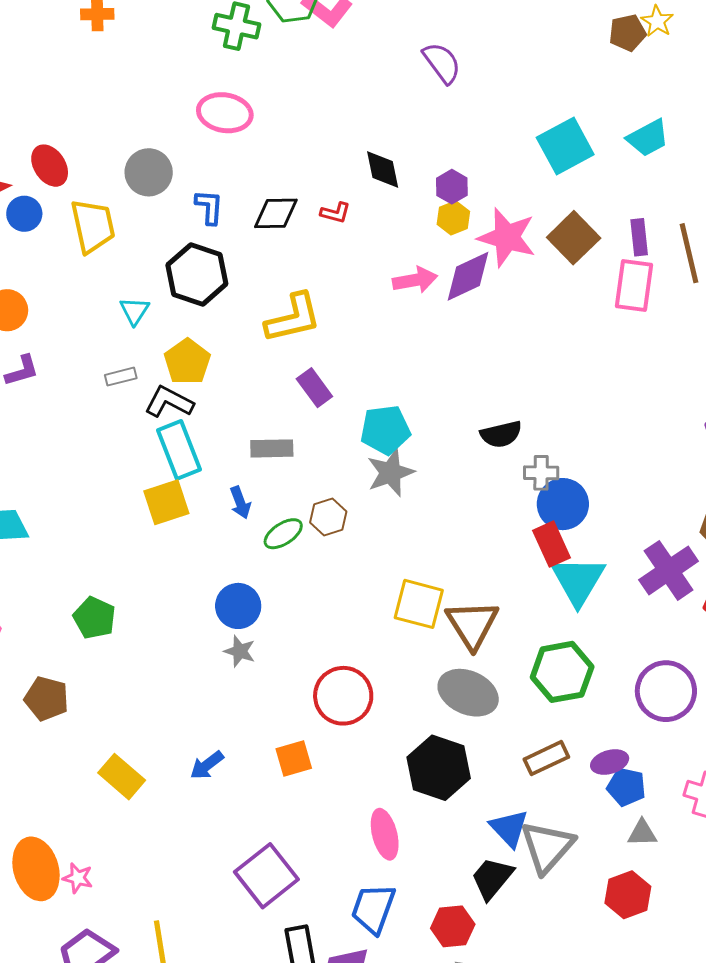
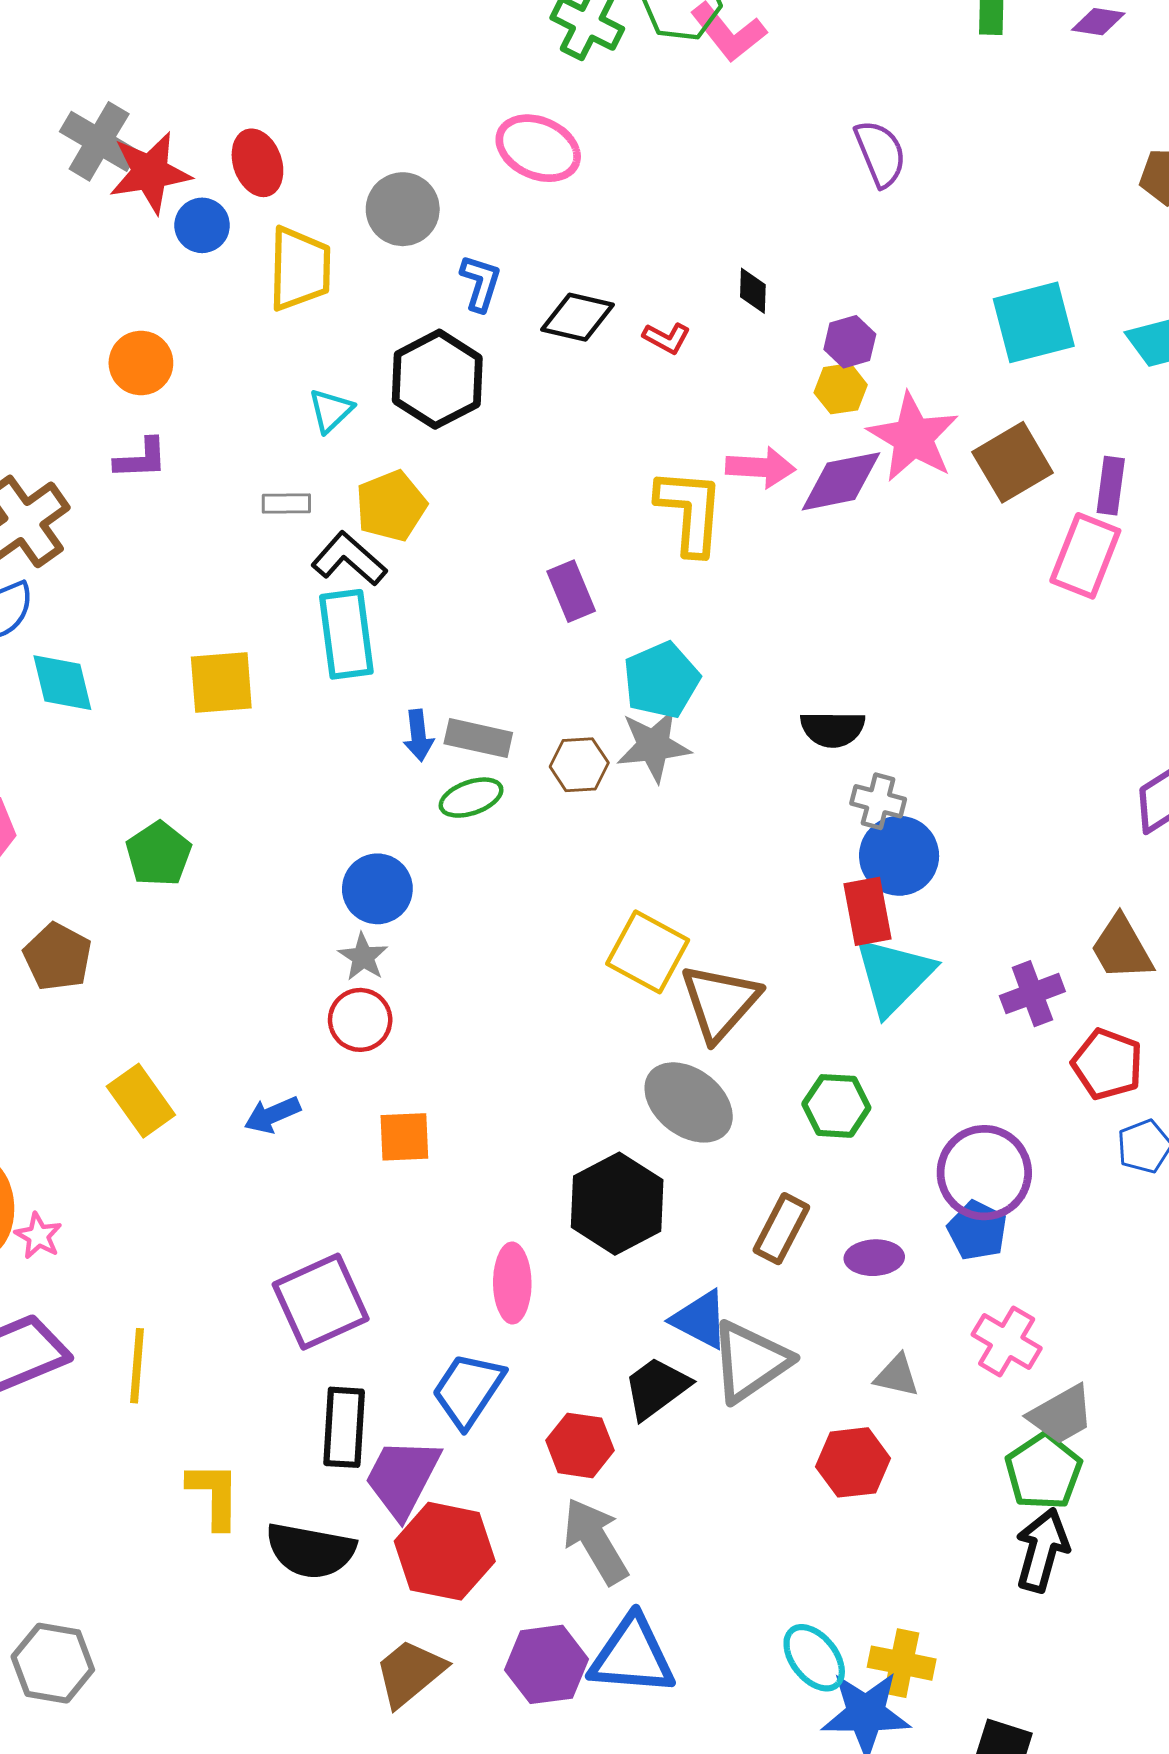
black diamond: (383, 170) -> (753, 291), size x0.7
yellow L-shape: (293, 318) -> (690, 512), moved, turned -86
cyan pentagon: (385, 430) -> (661, 680), turned -30
gray rectangle: (272, 448) -> (478, 738), moved
yellow square: (166, 502) -> (221, 682), moved
brown hexagon: (328, 517) -> (579, 765), moved
purple cross: (669, 570) -> (1032, 994), size x0.7
green hexagon: (562, 672) -> (836, 1106), size x0.7
red circle: (343, 696) -> (360, 1020), moved, size x0.7
brown rectangle: (546, 758) -> (781, 1229), turned -51
blue pentagon: (626, 787) -> (977, 1231), moved
blue triangle: (509, 828) -> (700, 1320), turned -33

